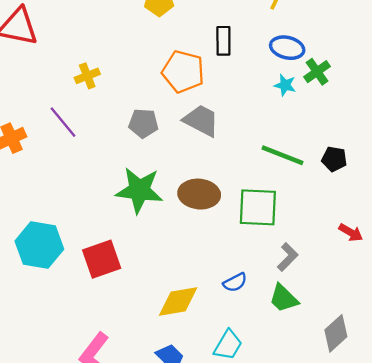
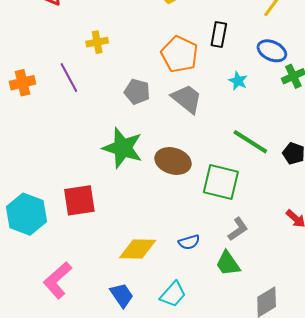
cyan star: (285, 85) -> (238, 81), moved
cyan hexagon: (39, 245) -> (26, 214), moved

